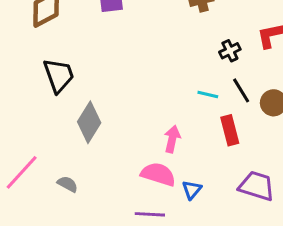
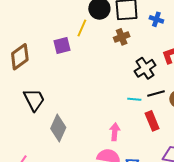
black cross: (230, 51) -> (145, 68), size x1.5
black line: (241, 90) -> (156, 94), turned -66

